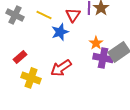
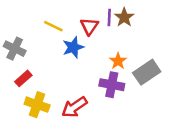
gray cross: (15, 15) -> (15, 49), moved
purple cross: (103, 58) -> (112, 85), moved
red arrow: (61, 68) -> (74, 107), moved

